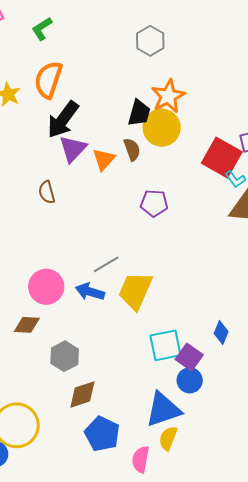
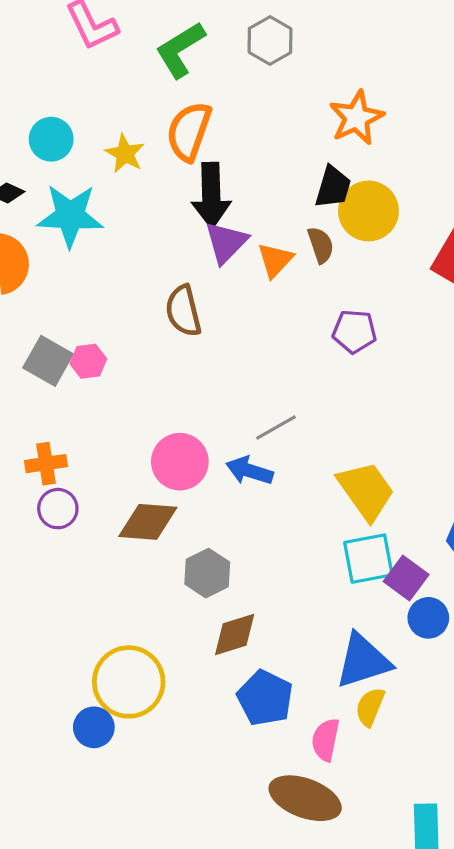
green L-shape: (42, 29) -> (180, 50), size x1.5
gray hexagon: (150, 41) -> (270, 40), moved
orange star: (168, 96) -> (356, 118), moved
black arrow: (63, 120) -> (211, 195), turned -39
brown semicircle: (47, 192) -> (183, 311), size x1.4
yellow trapezoid: (135, 291) -> (366, 491), moved, turned 120
brown diamond: (27, 325) -> (148, 522), size x1.4
blue circle: (190, 380) -> (428, 618), moved

